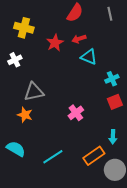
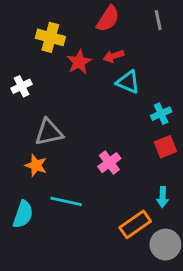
yellow cross: (24, 28) -> (50, 37), moved
cyan semicircle: (16, 149) -> (23, 214), turned 78
cyan line: (53, 157) -> (66, 201), moved, turned 45

